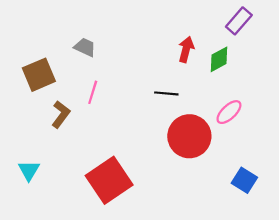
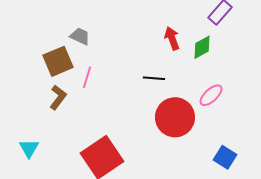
red arrow: (186, 49) -> (172, 38), turned -35
brown square: (39, 75) -> (58, 61), moved

